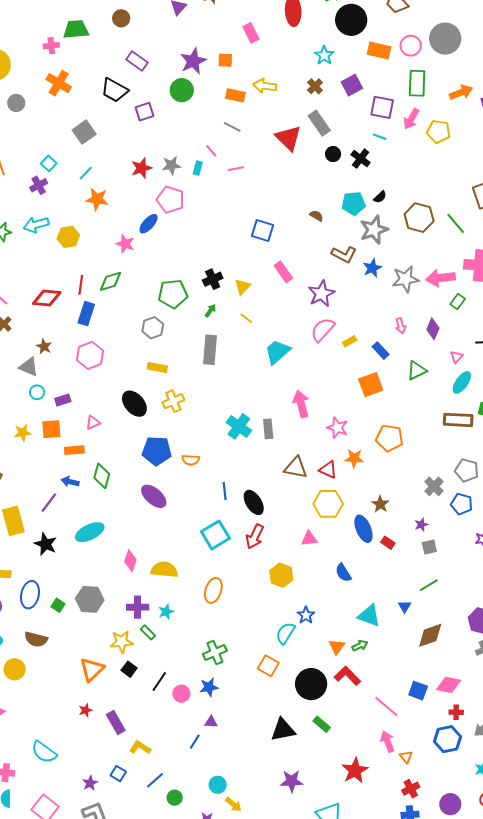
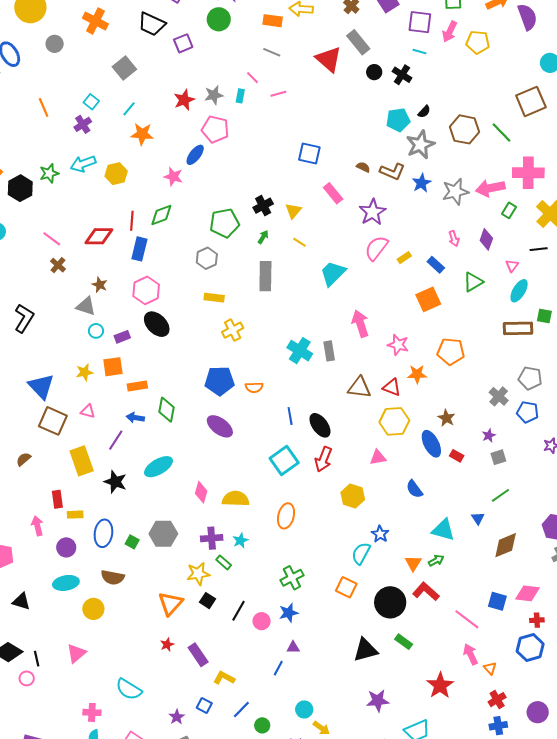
brown semicircle: (316, 216) -> (363, 167), moved
black ellipse: (134, 404) -> (157, 324), moved
pink triangle: (93, 422) -> (88, 411), moved, turned 42

